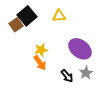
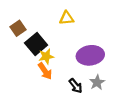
black square: (27, 16) -> (36, 44), moved
purple ellipse: (80, 49) -> (90, 55), turned -45

